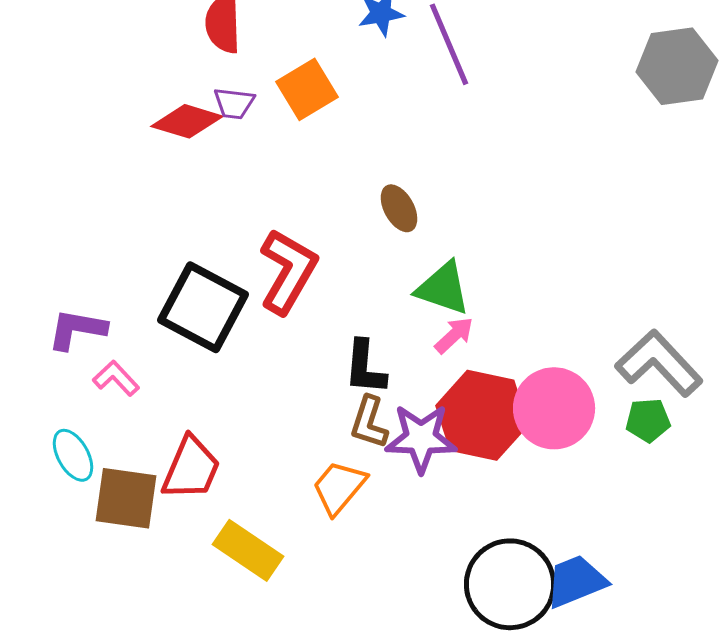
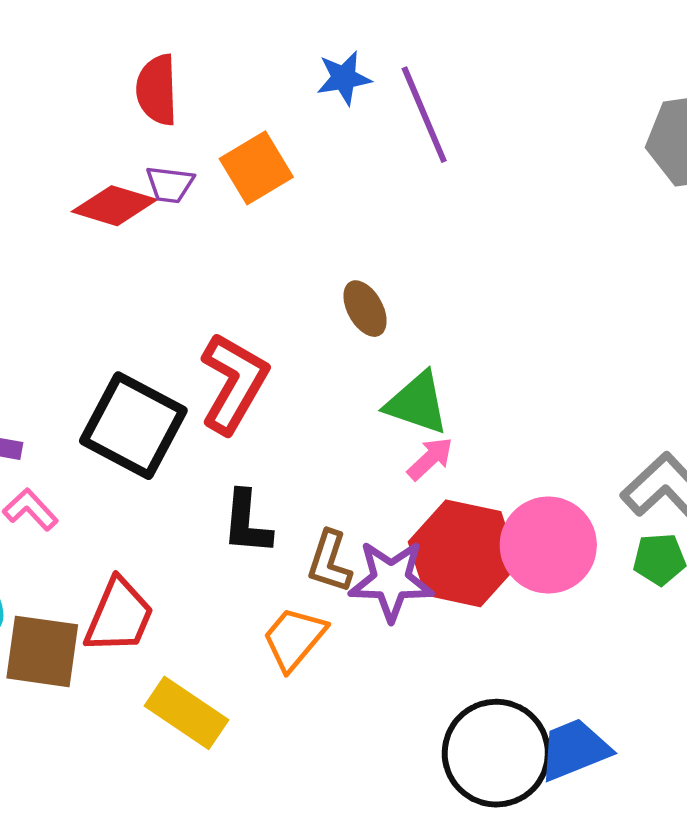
black L-shape: (365, 367) -> (247, 523), moved

